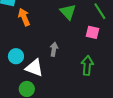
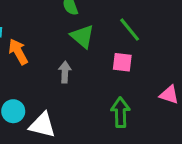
gray arrow: (54, 49) -> (65, 72), moved

